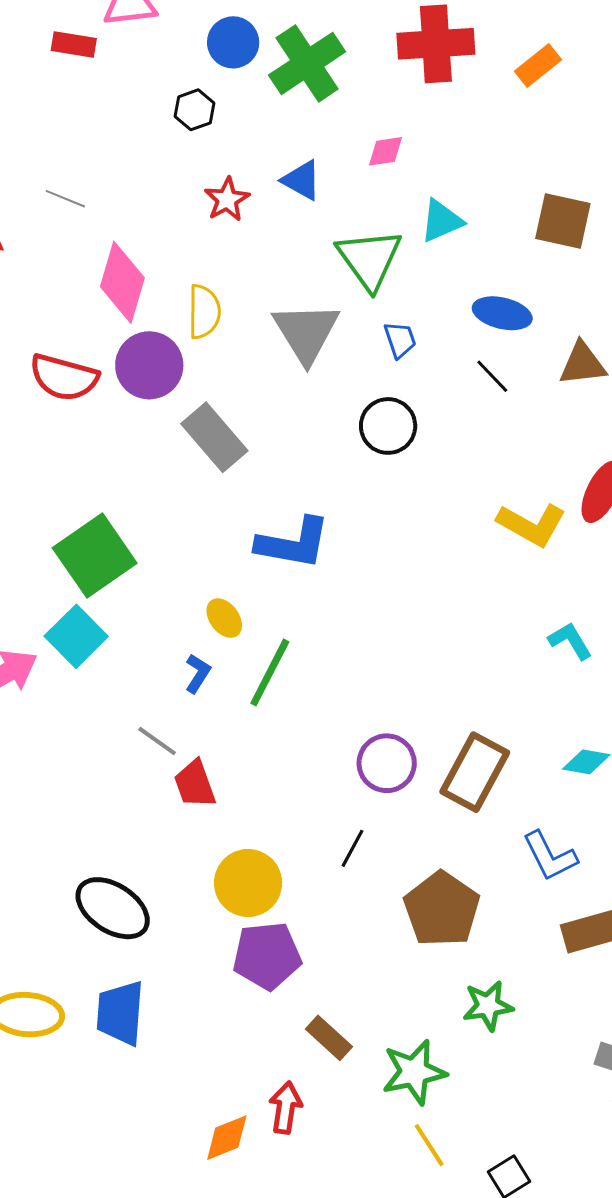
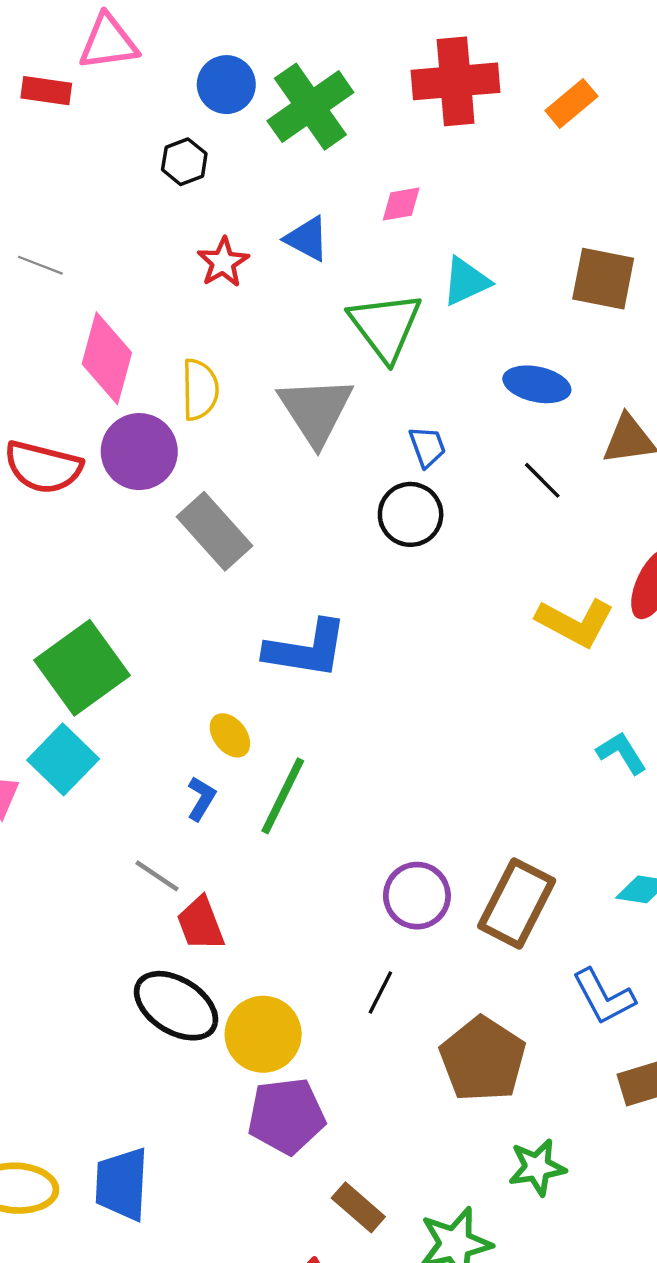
blue trapezoid: (400, 340) -> (427, 447), moved
black line: (492, 376) -> (542, 480), moved
black ellipse: (113, 908) -> (176, 1006), moved

